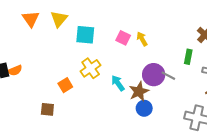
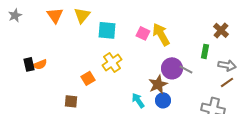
yellow arrow: (142, 39) -> (161, 34), size x1.6
cyan arrow: (118, 83) -> (138, 100), moved

